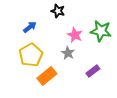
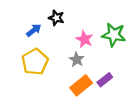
black star: (58, 11) -> (56, 18), moved
orange rectangle: (47, 76) -> (81, 85), moved

